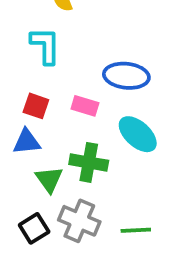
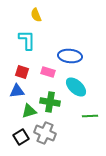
green triangle: (49, 179) -> (29, 111), turned 49
green line: (136, 230) -> (90, 116), moved

